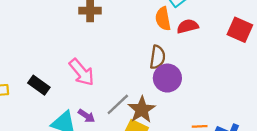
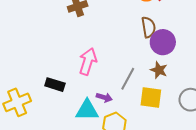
pink arrow: (82, 72) -> (88, 61), turned -104
brown star: (142, 110) -> (159, 70), moved, size x0.7

